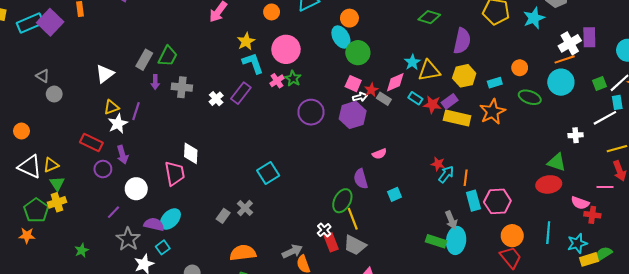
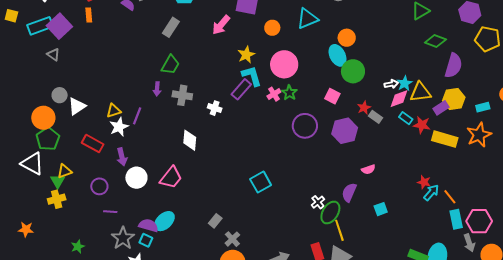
green diamond: (429, 17) -> (435, 41), moved
gray rectangle: (144, 60) -> (171, 27), moved
white triangle: (105, 74) -> (77, 106), moved
gray triangle: (43, 76) -> (53, 55), moved
pink diamond: (395, 82) -> (399, 99), moved
pink square: (353, 84) -> (332, 96), moved
purple rectangle: (241, 93) -> (241, 89), moved
white arrow: (360, 97) -> (391, 84), moved
white cross: (216, 99) -> (215, 108), turned -32
purple rectangle: (450, 101) -> (441, 108), moved
orange circle: (21, 131) -> (43, 118), moved, size x1.5
white diamond: (191, 153) -> (190, 140), moved
yellow triangle: (51, 165) -> (65, 171), moved
purple circle: (103, 169) -> (99, 186), moved
pink trapezoid: (175, 173) -> (171, 178), turned 45
orange line: (466, 178) -> (450, 197), turned -49
purple semicircle: (361, 179) -> (349, 192), turned 36
white circle: (136, 189) -> (136, 178), moved
gray cross: (245, 208) -> (232, 239), moved
green pentagon: (36, 210) -> (48, 139), moved
purple line: (113, 212) -> (110, 212), turned 48
gray arrow: (451, 220) -> (469, 243), moved
white cross: (324, 230) -> (318, 202), moved
cyan square: (163, 247) -> (146, 240), moved, turned -32

